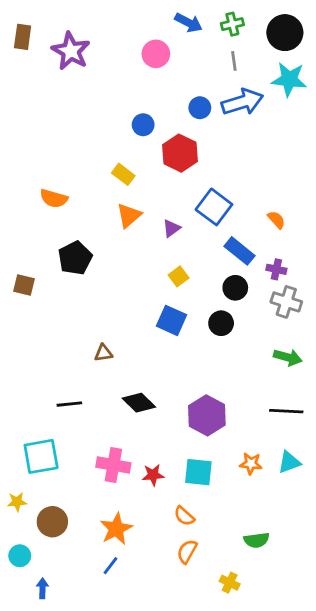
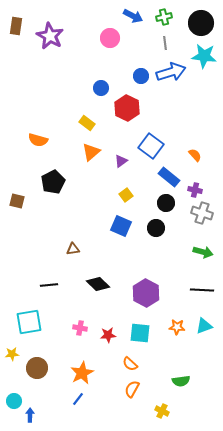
pink cross: (113, 465) -> (80, 328), size x0.6
cyan circle: (20, 556) -> (14, 401), moved

